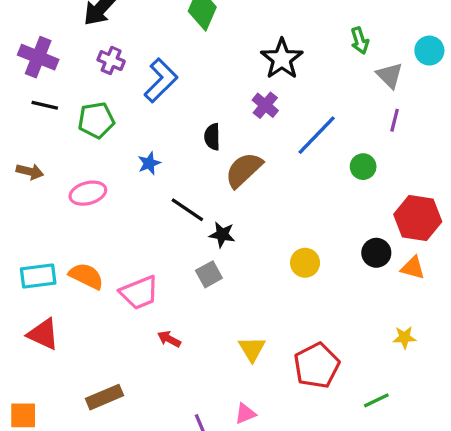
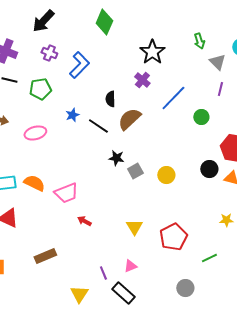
black line: (187, 210) -> (98, 126), moved
gray square: (209, 274) -> (135, 171), moved

